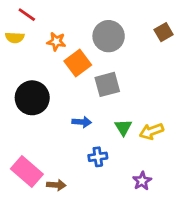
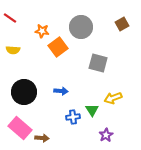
red line: (27, 15) -> (10, 18), moved
yellow semicircle: (15, 37) -> (13, 50), moved
gray square: (107, 84) -> (98, 63), moved, turned 30
black circle: (32, 98) -> (24, 92), moved
green triangle: (123, 127) -> (92, 110), moved

